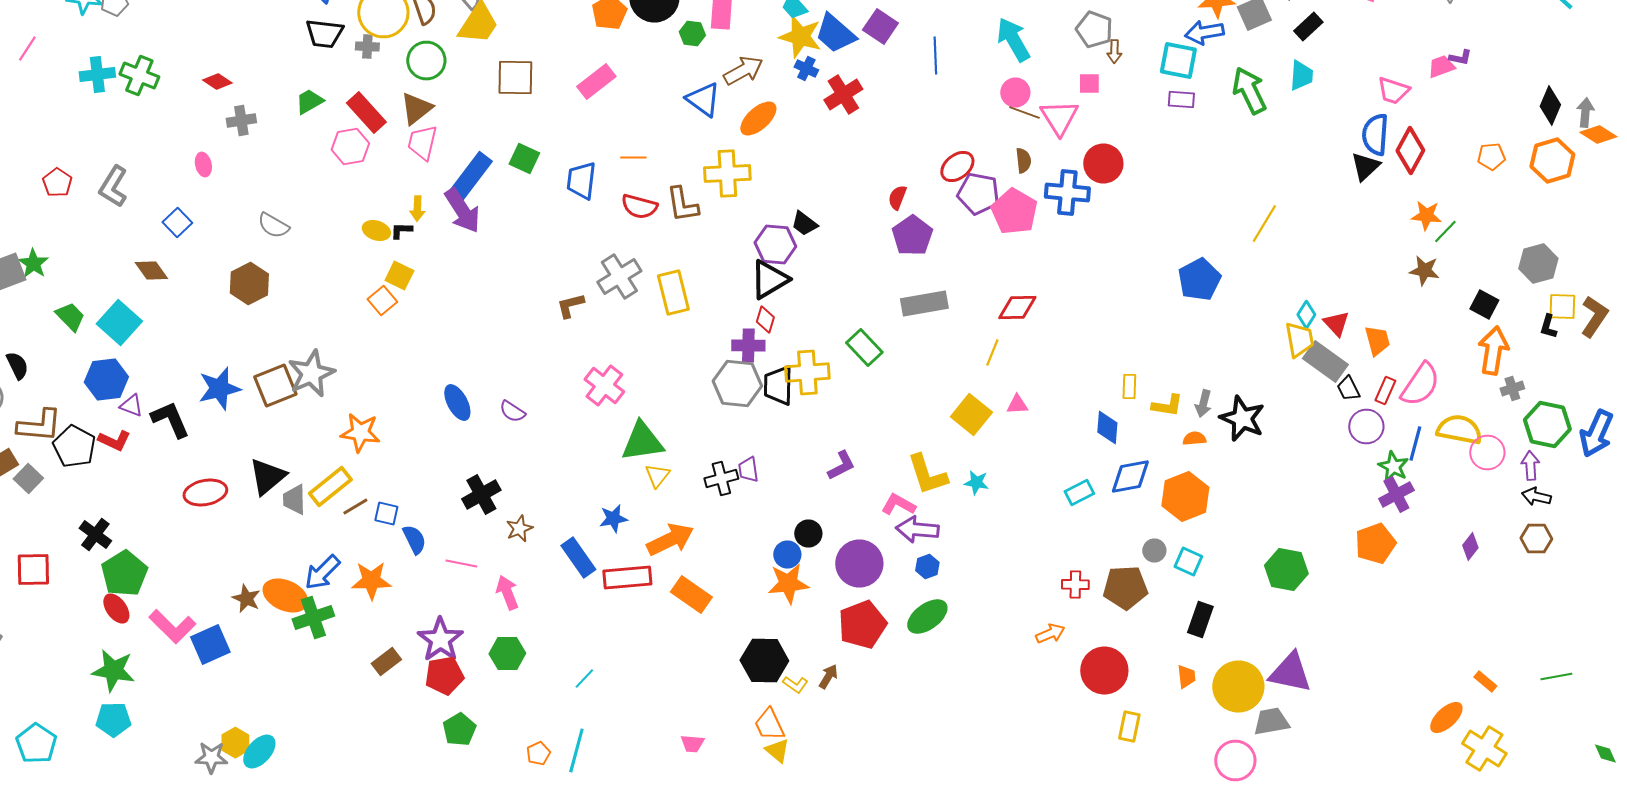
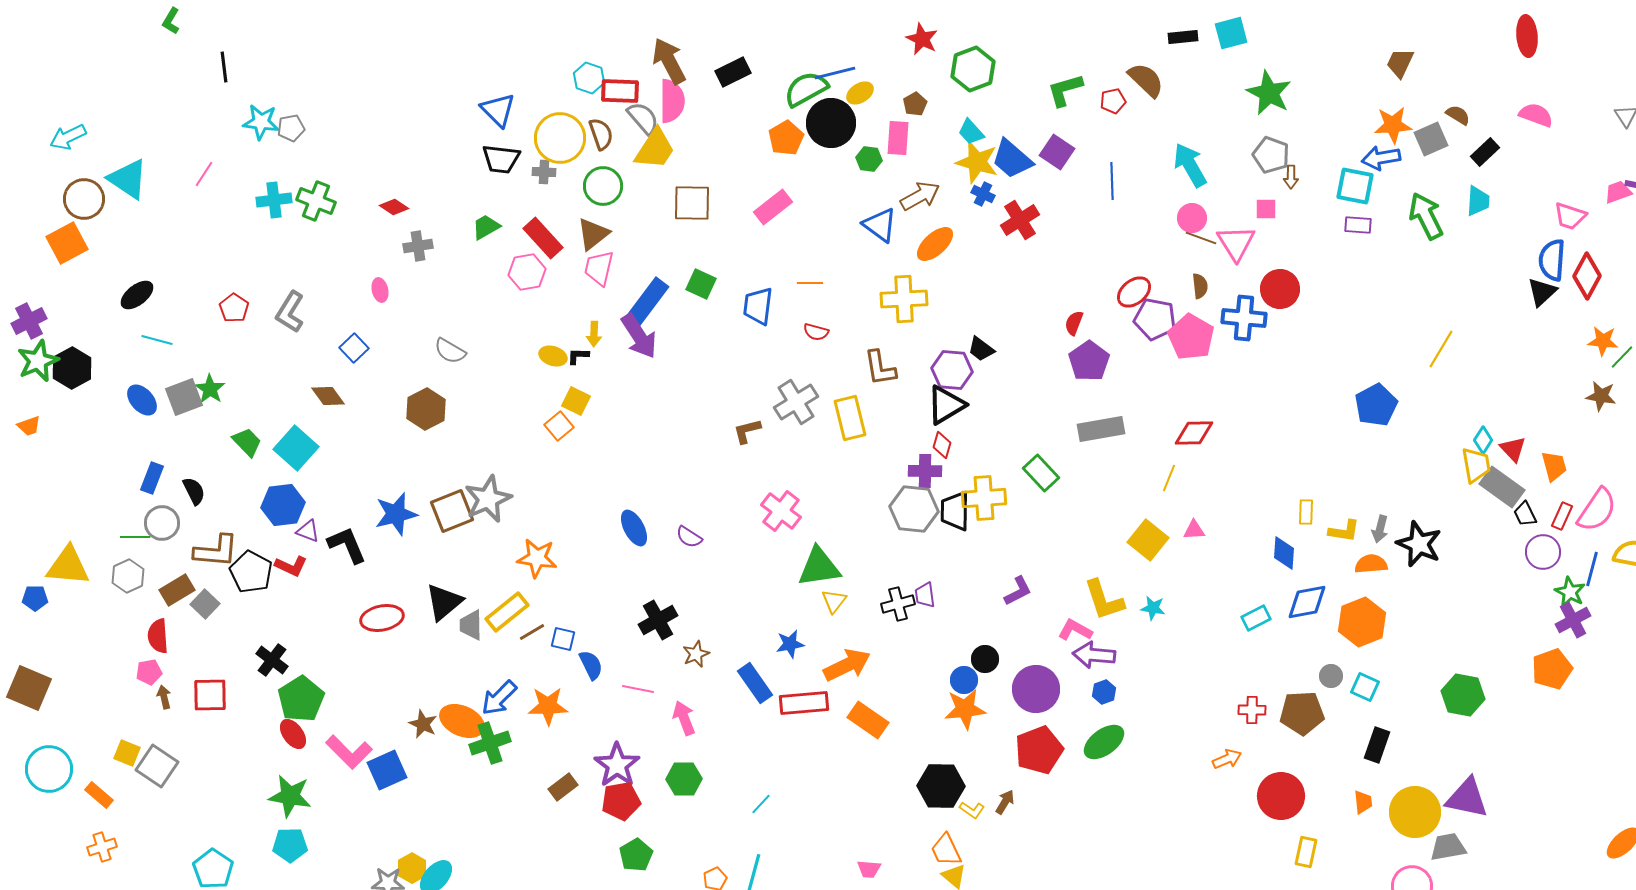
brown L-shape: (682, 204) -> (880, 368), moved
red semicircle: (639, 206) -> (816, 332), size x0.7
orange semicircle: (1194, 438) -> (1371, 564), size x1.4

